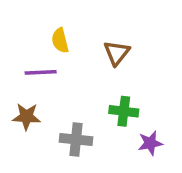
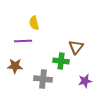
brown triangle: (117, 53) -> (76, 47), moved
green cross: (124, 111) -> (61, 61), moved

